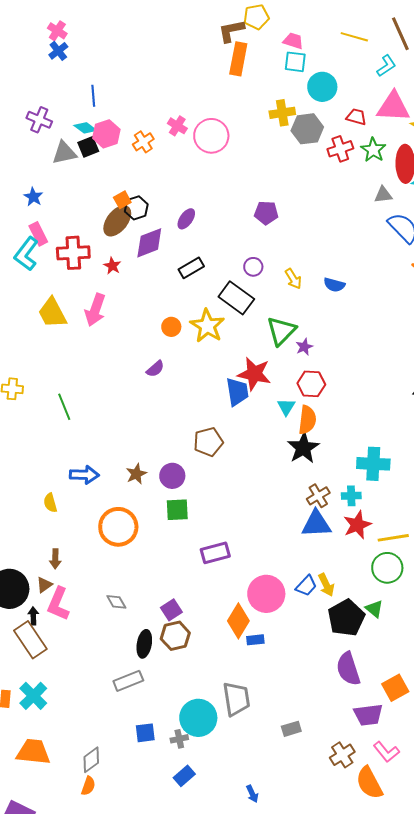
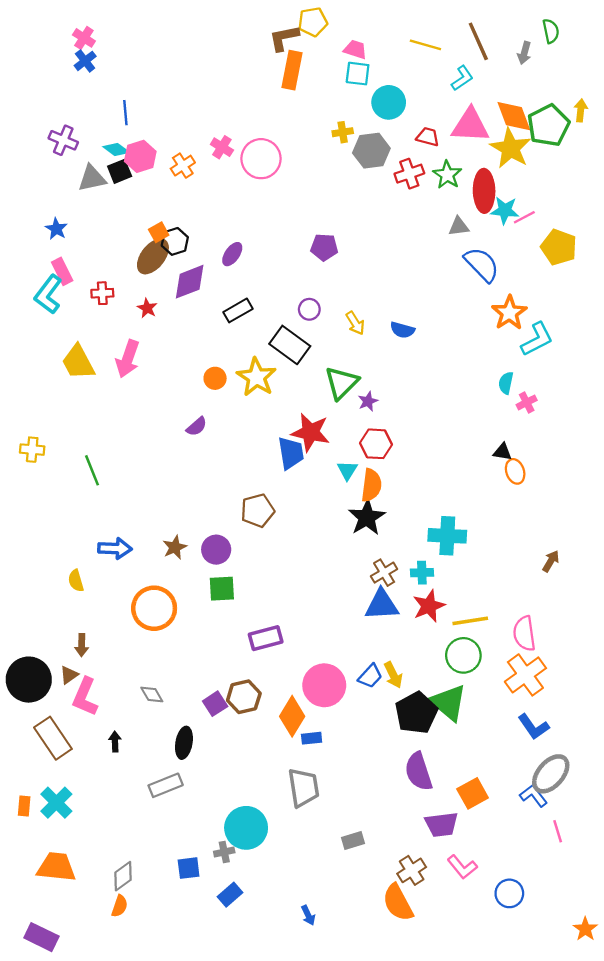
yellow cross: (282, 113) -> (343, 132), size x0.7
red cross: (73, 253) -> (102, 293), size x0.6
green triangle: (374, 609) -> (448, 703), size x1.8
black arrow: (33, 616) -> (115, 742), moved
brown hexagon: (175, 636) -> (244, 697), moved
gray trapezoid: (236, 699) -> (304, 788), moved
blue square: (145, 733) -> (189, 868), moved
orange semicircle: (369, 783) -> (398, 903), moved

